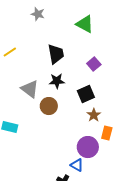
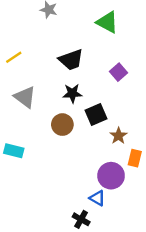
black trapezoid: (56, 54) -> (71, 60), turned 80
gray triangle: (30, 89) -> (25, 97), moved
black square: (86, 94) -> (96, 115), moved

